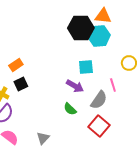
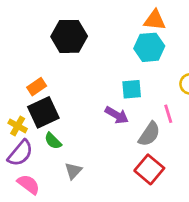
black hexagon: (81, 28) -> (69, 36), moved
black square: (21, 84) -> (43, 112), size x1.6
green semicircle: (70, 109) -> (53, 141), moved
gray triangle: (43, 138) -> (73, 171), moved

